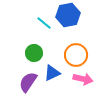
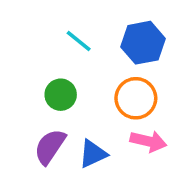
blue hexagon: (68, 15) -> (143, 43), moved
blue triangle: (52, 73) -> (93, 154), moved

